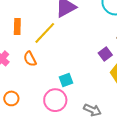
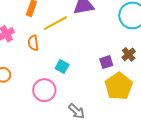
cyan square: (66, 80) -> (62, 67), moved, turned 32

